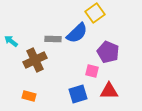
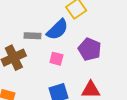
pink square: (92, 71) -> (56, 59), moved

